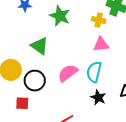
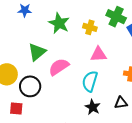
yellow cross: (99, 20) -> (90, 27), moved
green triangle: (40, 46) -> (37, 52), turned 42
pink semicircle: (68, 73) -> (59, 67), moved

